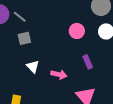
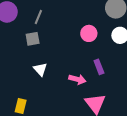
gray line: (20, 17) -> (38, 17), moved, turned 72
pink arrow: (59, 74) -> (77, 79), moved

